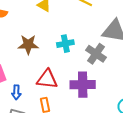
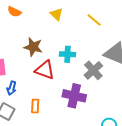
red triangle: (47, 79) -> (45, 70), moved

